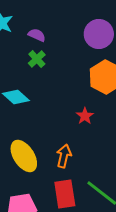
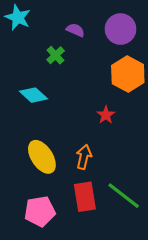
purple semicircle: (37, 35) -> (75, 30), moved

